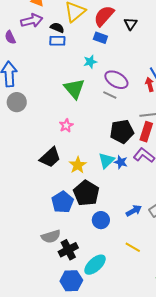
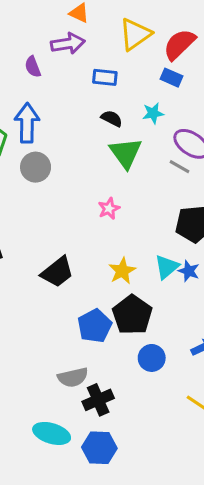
black semicircle: (57, 28) -> (112, 119), moved
black trapezoid: (50, 157) -> (57, 272), moved
cyan ellipse: (95, 265) -> (52, 433), moved, turned 55

